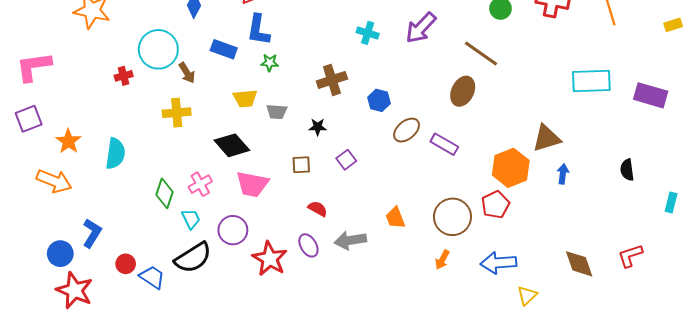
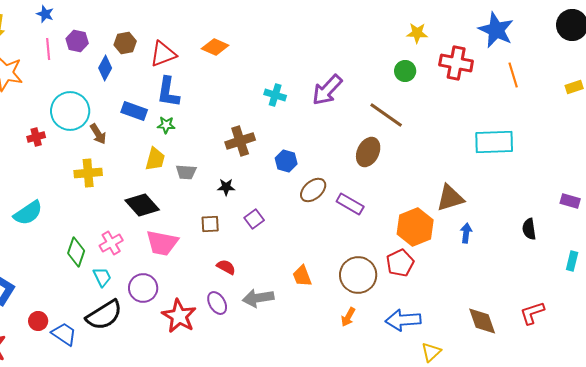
green star: (270, 63) -> (166, 125), moved
purple rectangle: (651, 95) -> (570, 201), moved, size x0.6
yellow trapezoid: (245, 98) -> (155, 159), turned -70
cyan semicircle: (115, 154) -> (28, 213), turned 48

